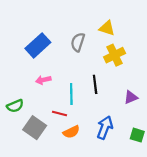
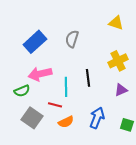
yellow triangle: (107, 28) -> (116, 23), moved
yellow cross: (115, 55) -> (118, 61), moved
pink arrow: (43, 80) -> (40, 74), size x1.6
green semicircle: (15, 106) -> (22, 91), moved

